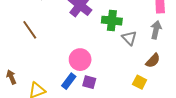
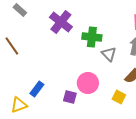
pink circle: (80, 60) -> (88, 83), moved
blue rectangle: (69, 81) -> (37, 89), moved

